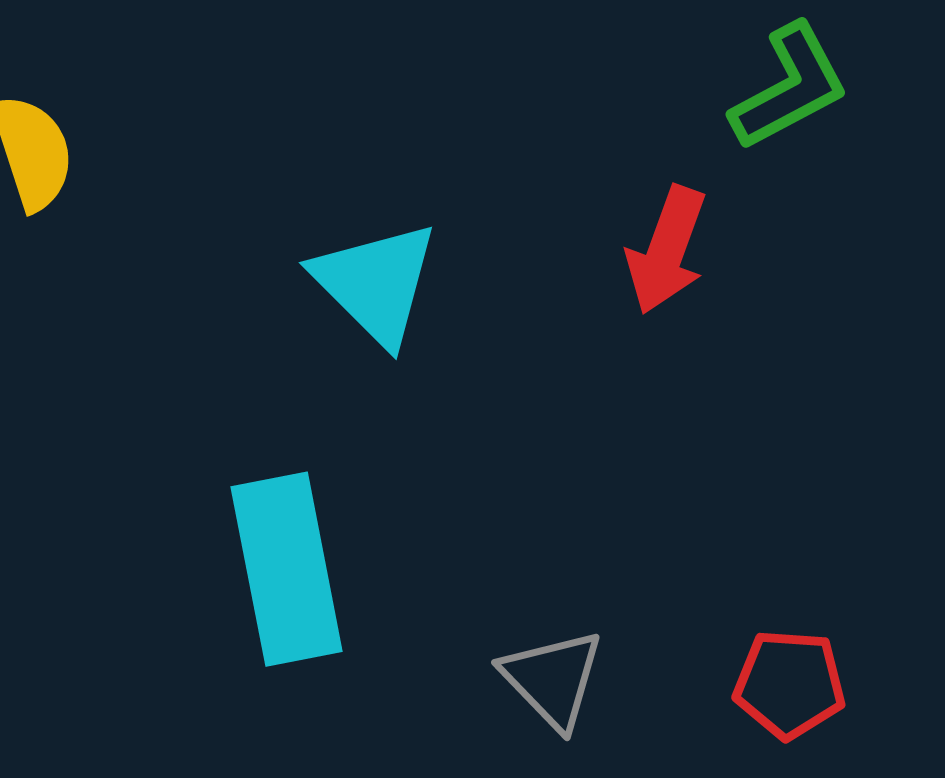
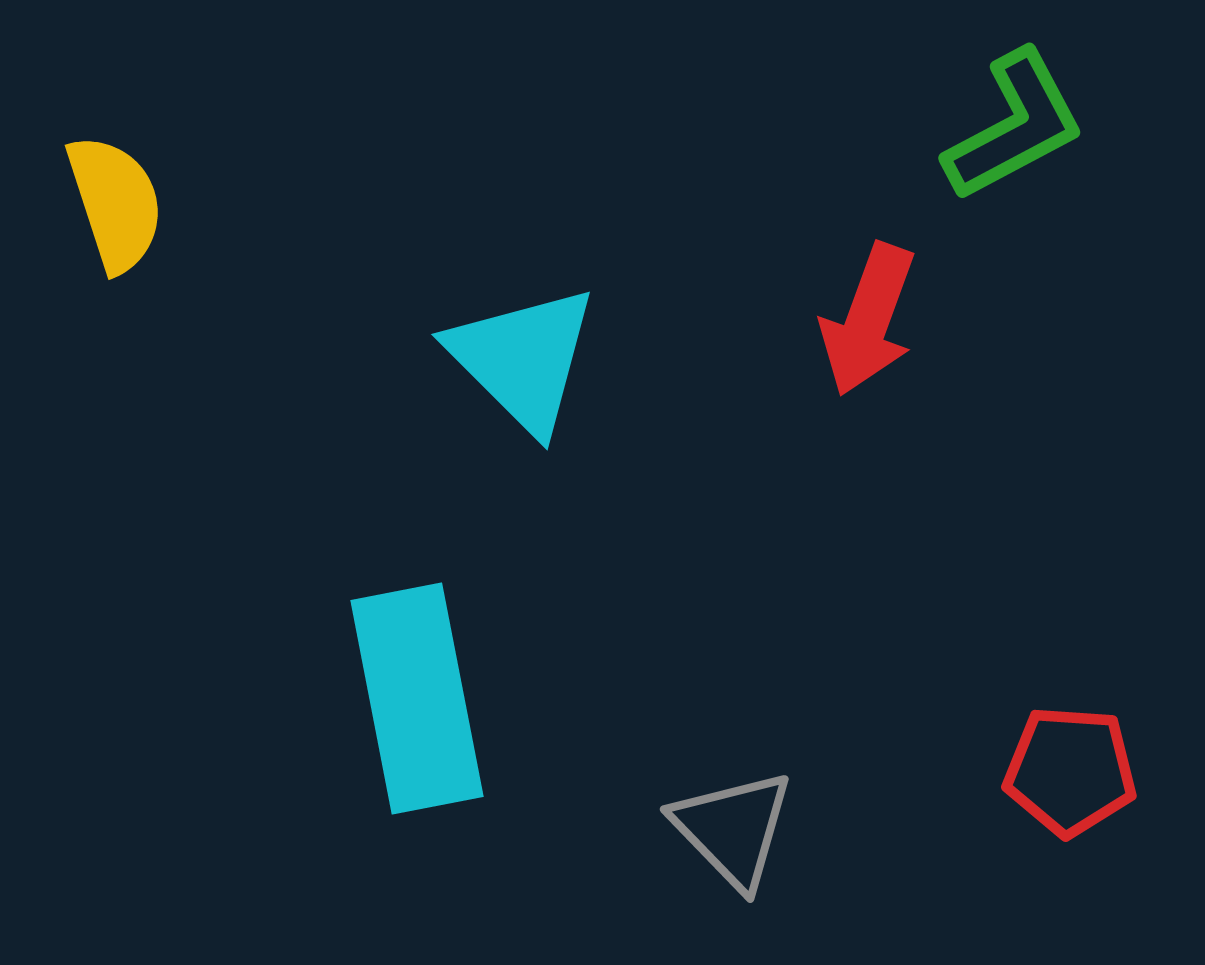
red pentagon: (790, 684) -> (1070, 771), moved

